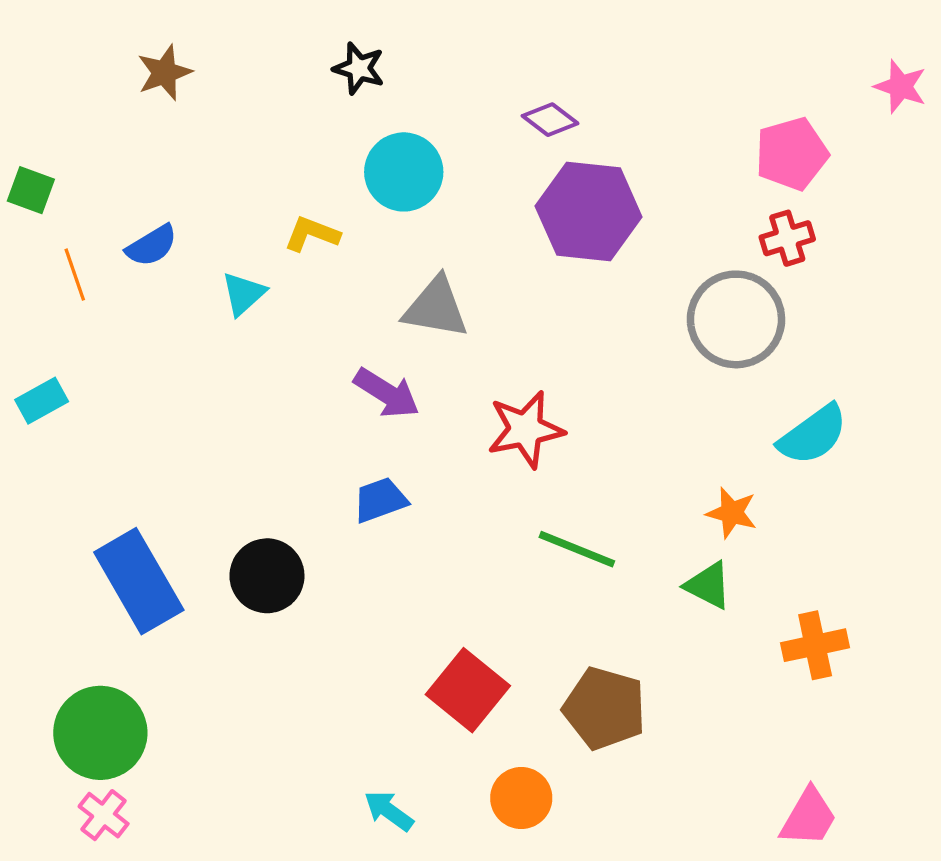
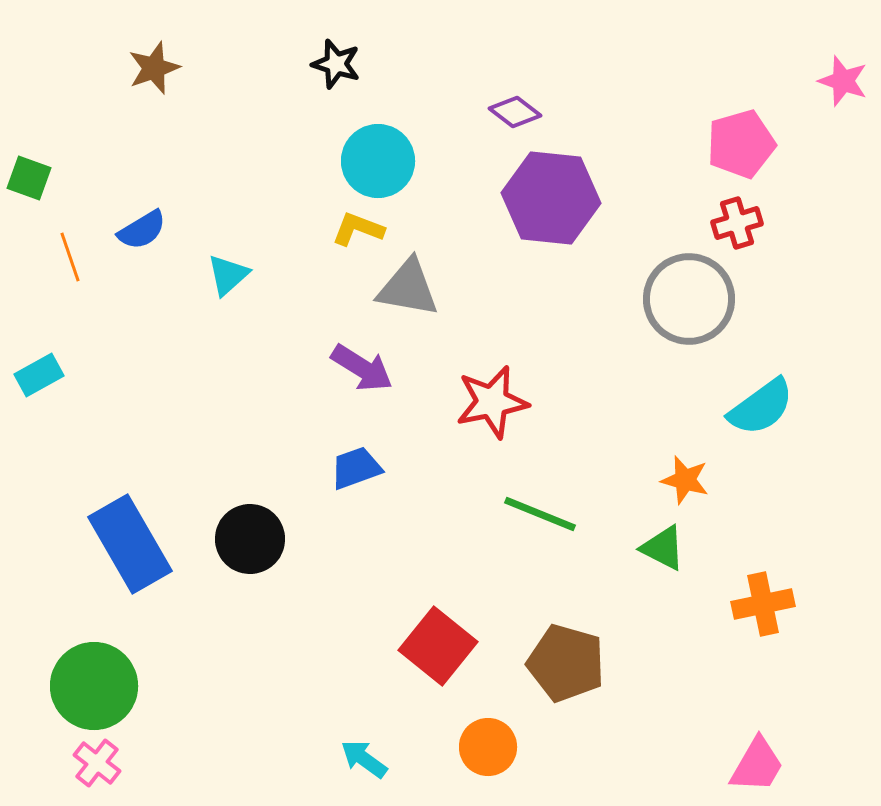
yellow L-shape: (312, 234) -> (358, 229), moved

